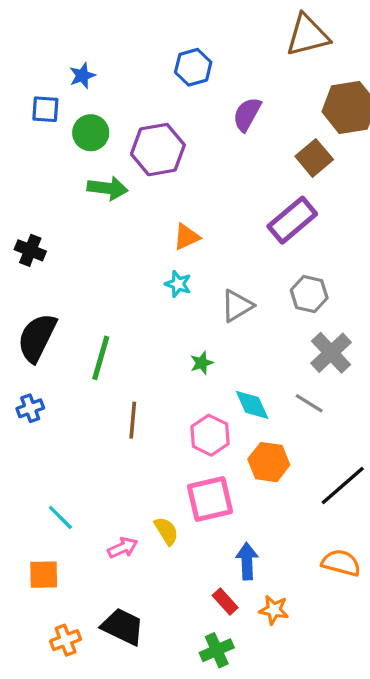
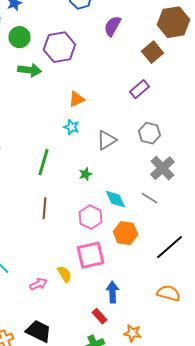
purple rectangle: (292, 220) -> (139, 89), size x0.7
green line: (101, 358) -> (43, 162), moved
orange star: (274, 610) -> (132, 333), moved

